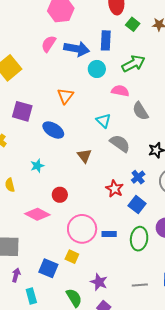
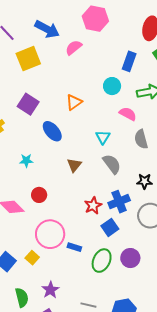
blue arrow: (77, 49) -> (47, 29), moved
blue cross: (138, 177) -> (119, 202), size x1.5

